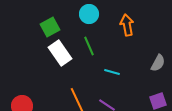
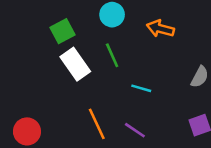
orange arrow: (127, 25) -> (160, 29), turned -65

